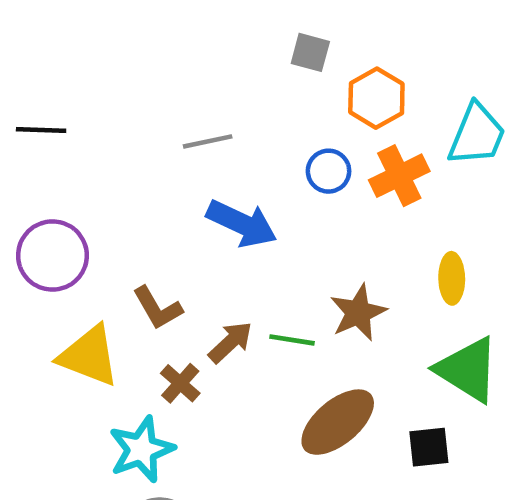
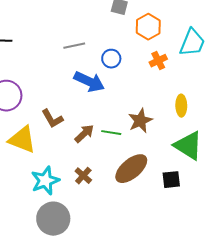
blue circle: (329, 171) -> (111, 59), moved
orange cross: (399, 176) -> (158, 61), size x0.7
brown cross: (180, 383) -> (83, 176), moved

